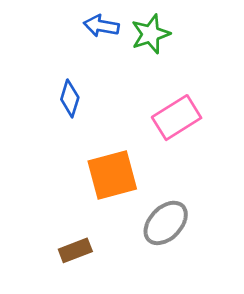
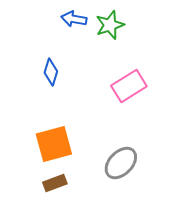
orange square: (112, 175) -> (54, 144), moved

